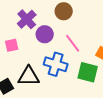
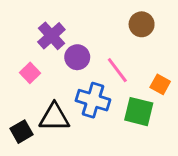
brown circle: (64, 11) -> (142, 24), moved
pink square: (12, 45) -> (30, 73), turned -32

